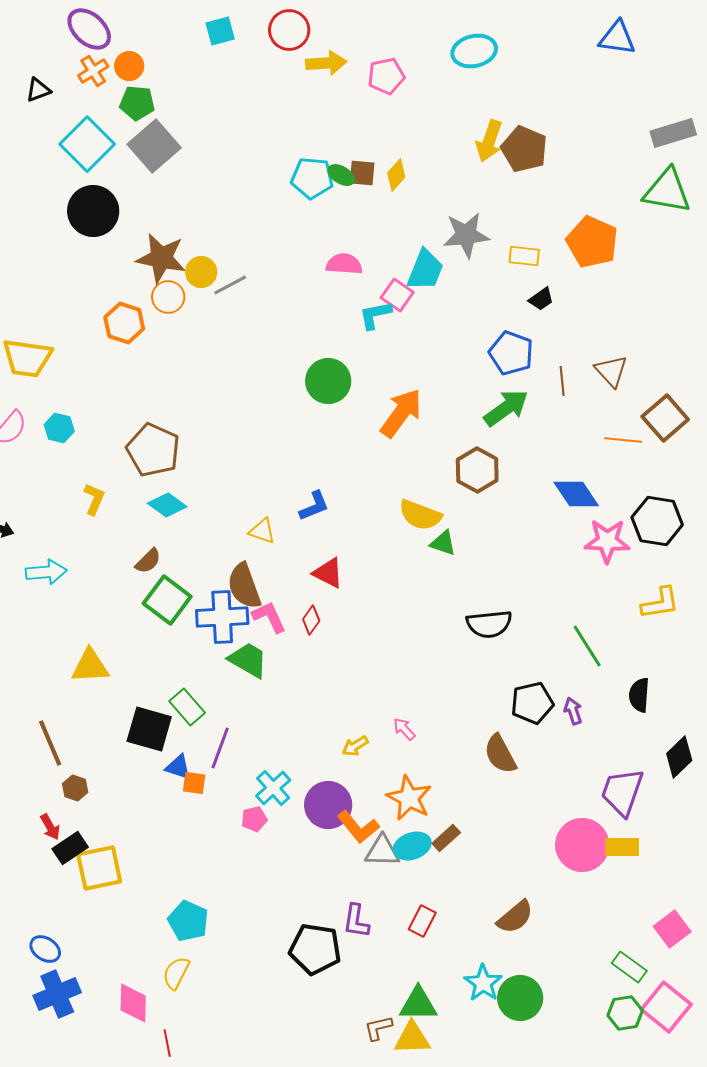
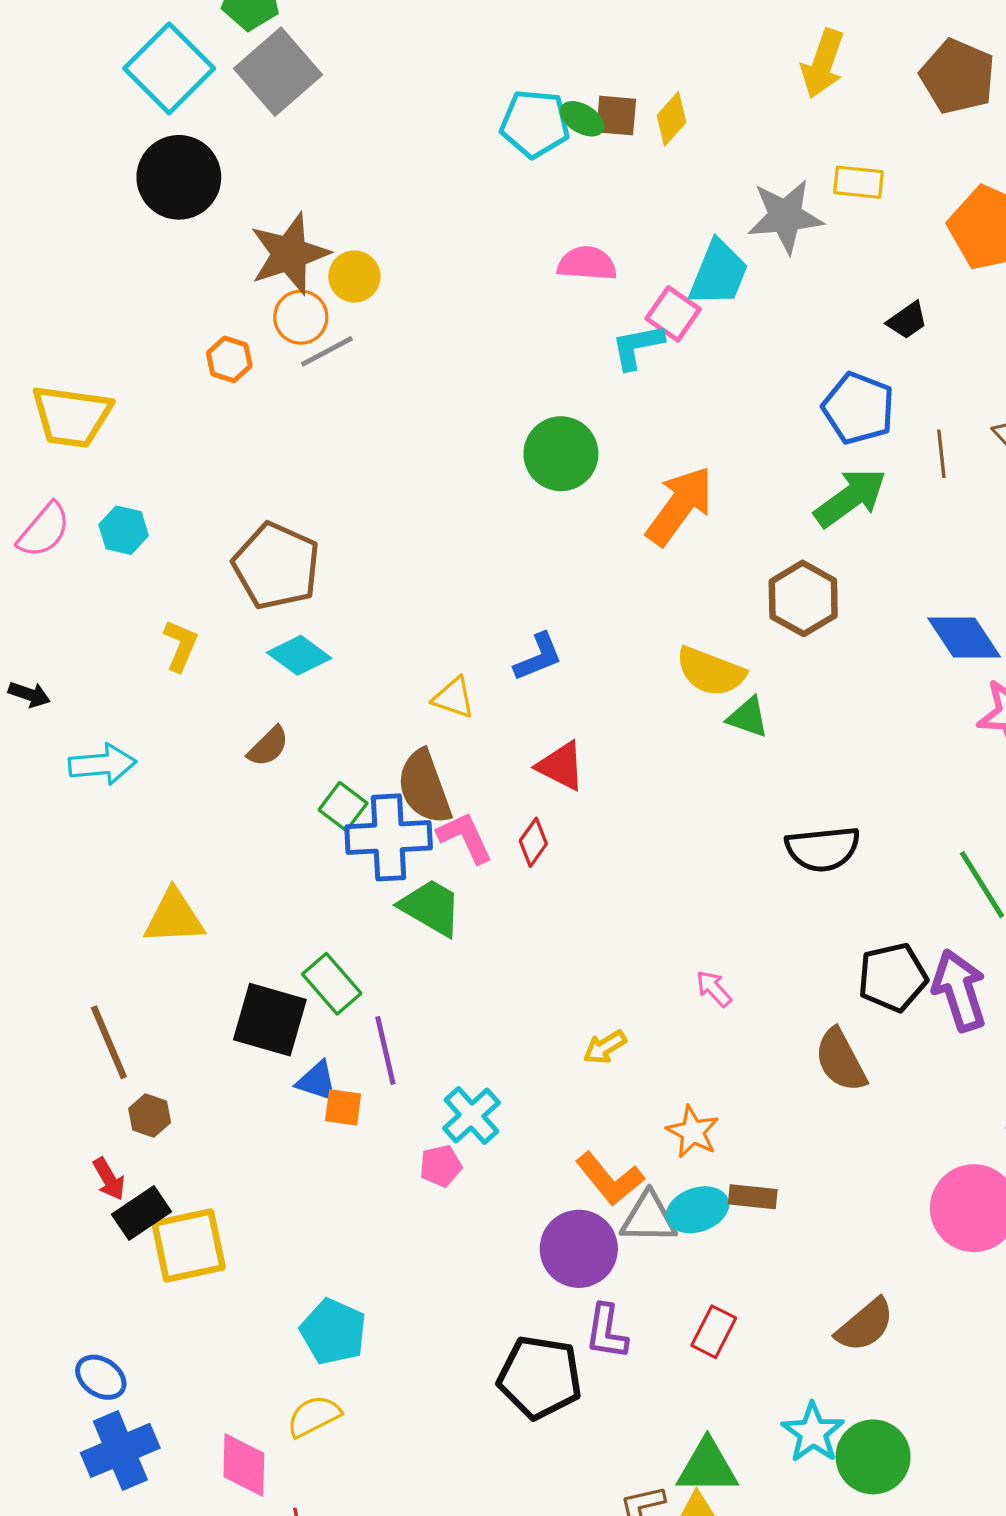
brown pentagon: (524, 149) -> (958, 77), moved
yellow rectangle: (524, 256) -> (858, 182), moved
brown star: (161, 258) -> (289, 254), turned -30
gray line: (230, 285) -> (327, 351), moved
orange hexagon: (124, 323) -> (229, 359), size x0.7
green square: (167, 600) -> (343, 807), moved, size x0.6
purple arrow: (573, 711) -> (959, 990), size x1.8
pink arrow: (404, 729) -> (714, 989), moved
purple line: (220, 748) -> (385, 1050), turned -33
orange star: (409, 798) -> (693, 1132), size x0.7
purple circle: (328, 805) -> (579, 1249), moved
brown rectangle: (446, 838) -> (753, 1197), turned 48
yellow semicircle: (176, 973) -> (314, 1416), turned 36

